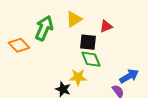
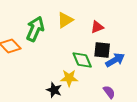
black square: (88, 42) -> (102, 50), moved
blue arrow: (129, 76) -> (115, 60), moved

